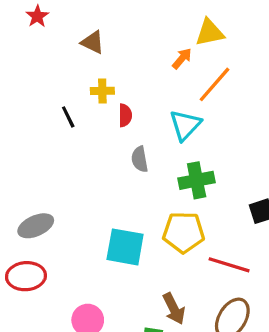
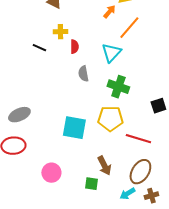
black line: (68, 117) -> (39, 48), turned -40
green cross: (197, 180) -> (118, 87), turned 30

